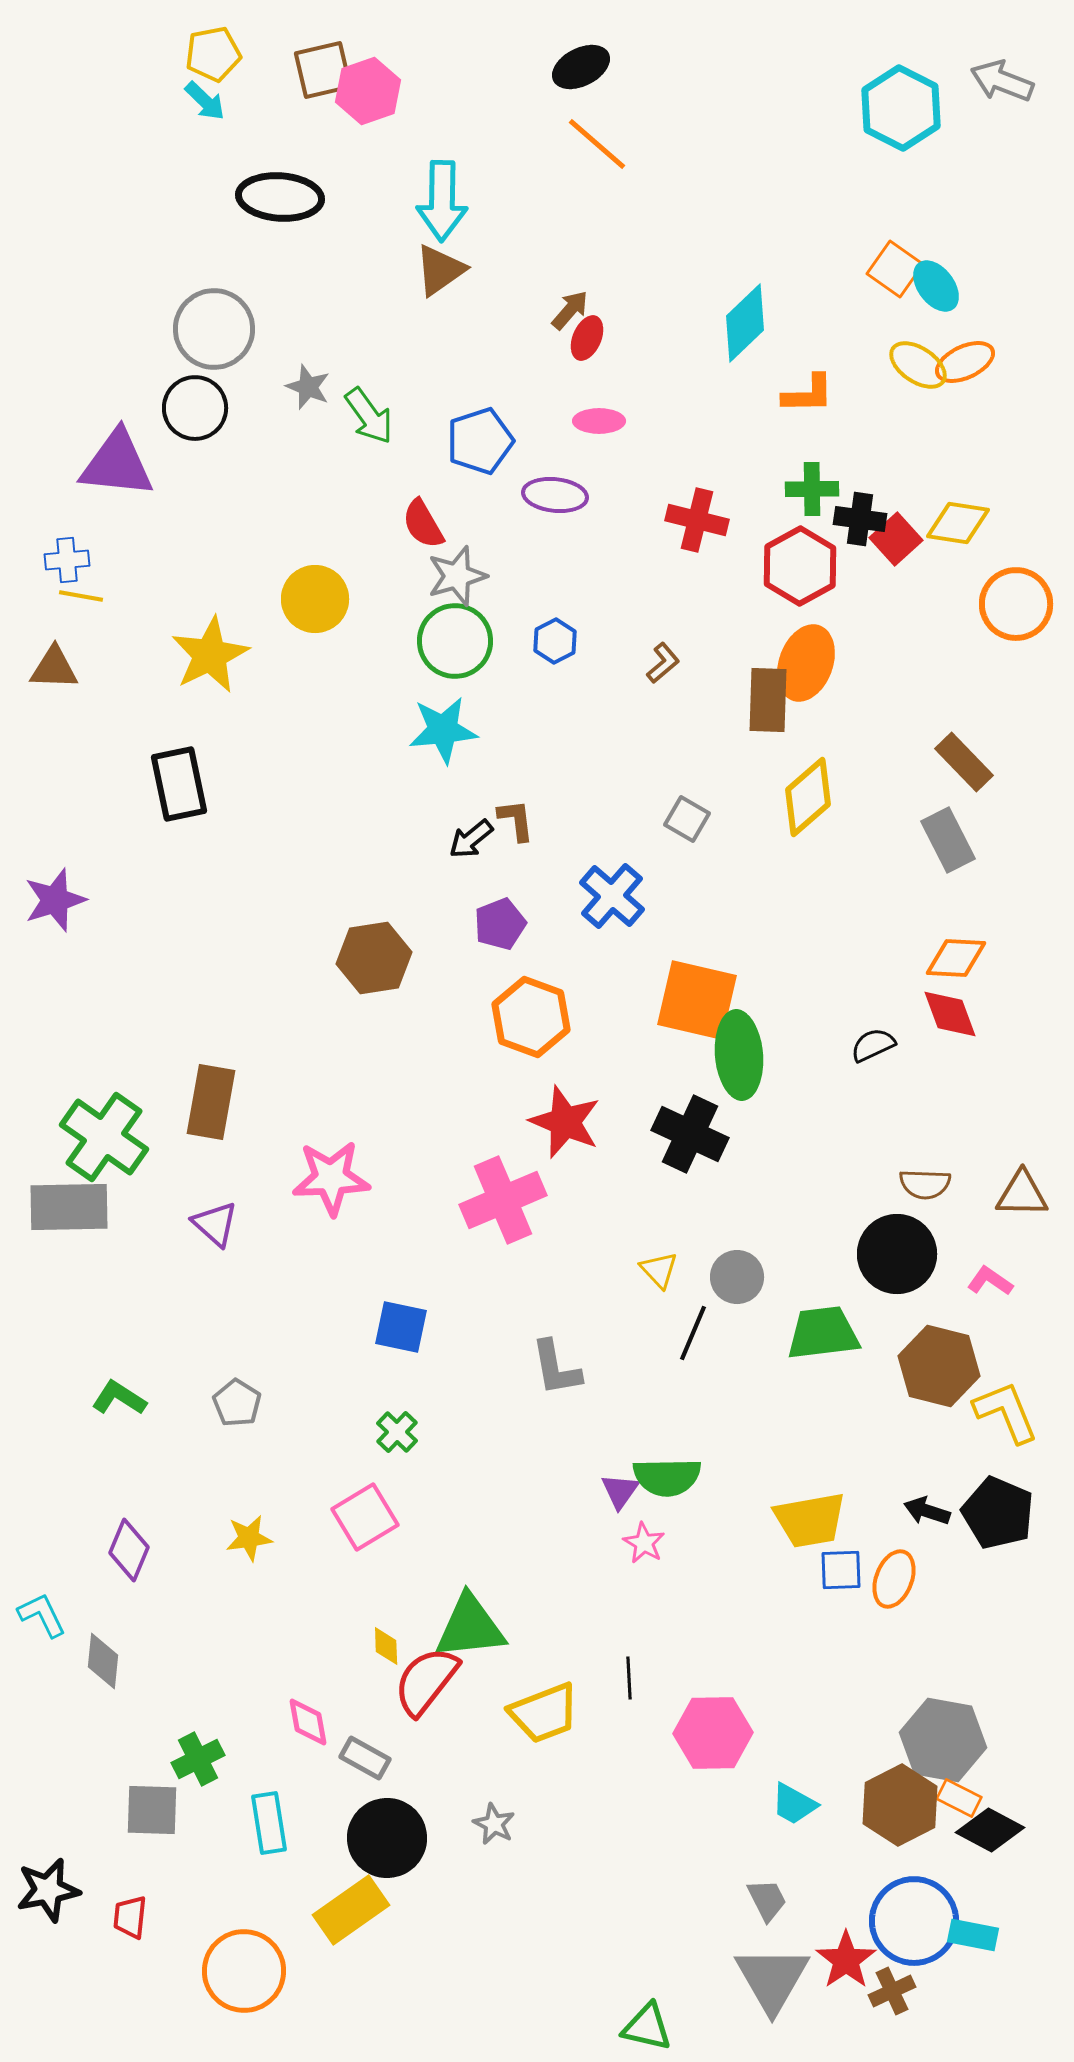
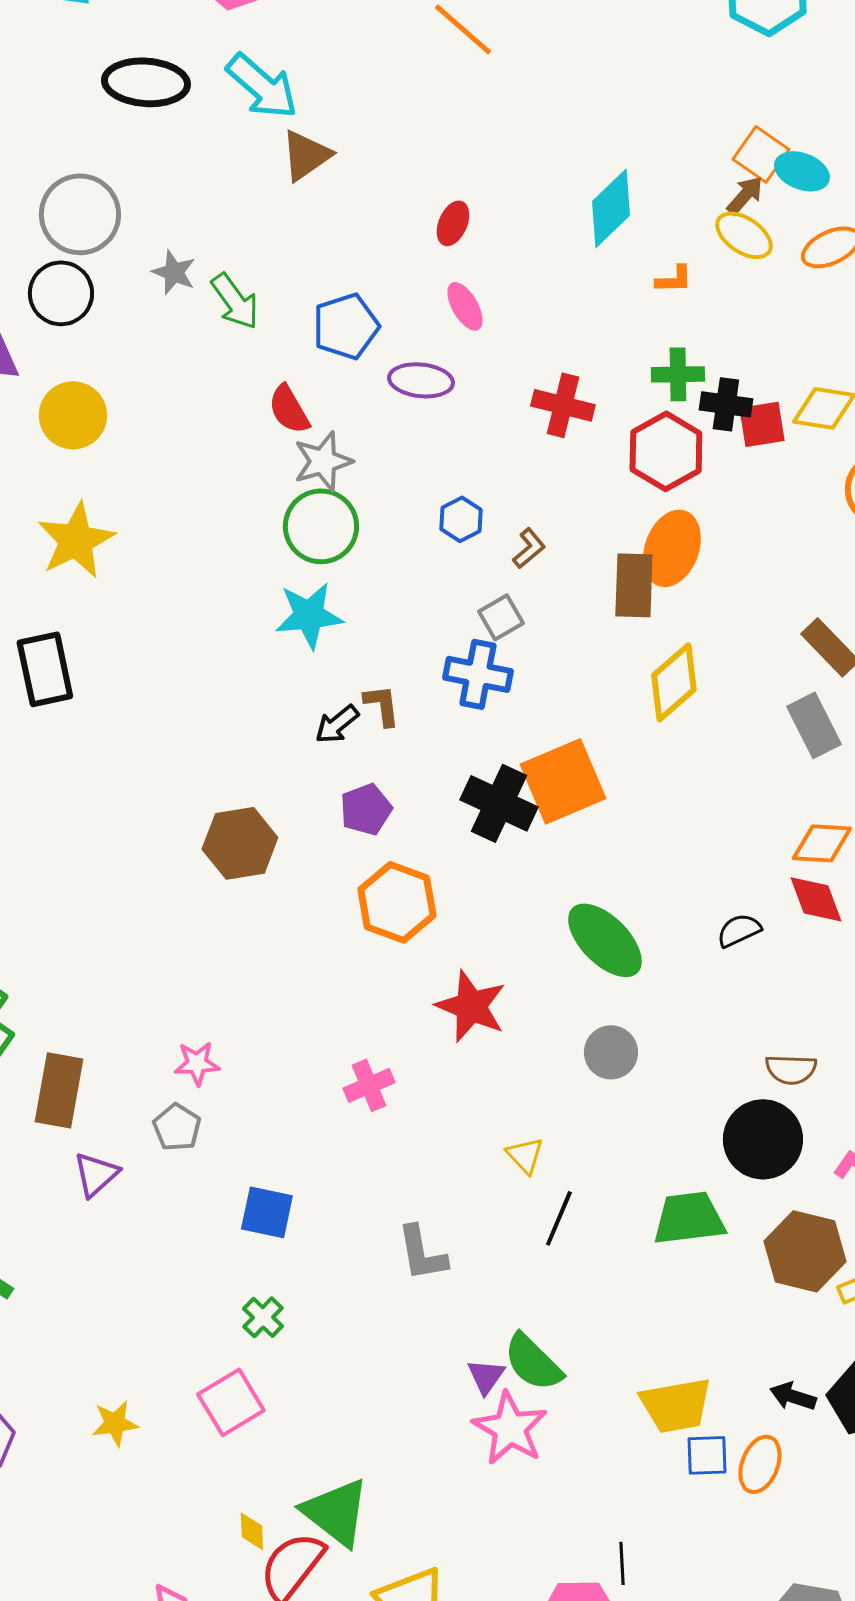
cyan arrow: (442, 201) -> (262, 86), moved, turned -50
cyan ellipse: (936, 286) -> (802, 171), turned -32
brown arrow: (570, 310) -> (745, 195), moved
yellow ellipse: (918, 365) -> (744, 235), moved
orange L-shape: (808, 394) -> (674, 279), size x0.7
pink ellipse: (599, 421) -> (465, 306), turned 60
red square: (896, 539) -> (762, 424), turned 33
yellow circle: (315, 599) -> (73, 415), moved
blue hexagon: (555, 641) -> (461, 519), moved
gray square: (687, 819) -> (501, 617), moved, turned 30
blue cross: (612, 896) -> (478, 674), moved, turned -30
orange square: (697, 1000) -> (563, 781), moved, turned -36
green ellipse: (739, 1055) -> (605, 940), turned -40
brown rectangle: (211, 1102) -> (59, 1090), moved
red star: (565, 1122) -> (471, 1006), moved
black cross: (690, 1134) -> (499, 803), moved
pink star: (331, 1178) -> (197, 1063), size x0.6
pink cross: (503, 1200) -> (369, 1085), size x0.6
purple triangle: (215, 1224) -> (96, 1174), moved, turned 36
gray circle: (737, 1277) -> (611, 1052), moved
gray pentagon: (237, 1403) -> (177, 1127), moved
green semicircle: (667, 1477) -> (533, 1362), turned 46
pink star: (644, 1543) -> (510, 1428), size x1.8
green triangle: (470, 1627) -> (336, 1512), turned 44
black line: (629, 1678) -> (622, 1563), moved

